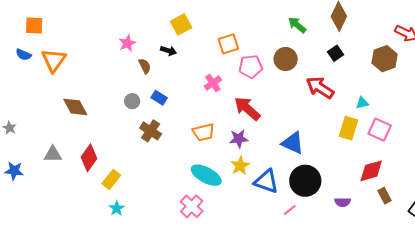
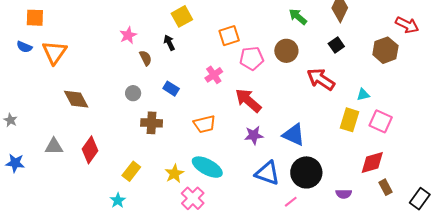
black arrow: (168, 51) -> (169, 43), turned -133
blue rectangle: (159, 98) -> (171, 89), moved
brown cross: (151, 131) -> (152, 123), turned -30
purple star: (239, 139) -> (254, 135), moved
yellow star: (240, 166) -> (174, 174), moved
yellow rectangle: (111, 179) -> (131, 171), moved

